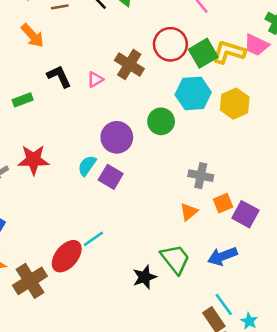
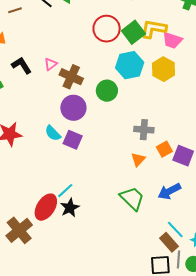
pink trapezoid: (256, 45) -> (172, 40), moved
brown cross: (129, 65) -> (71, 77), moved
cyan semicircle: (87, 166) -> (53, 133), turned -72
black star: (145, 277) -> (70, 208), moved

